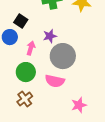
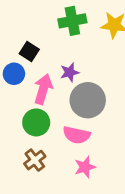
pink arrow: (31, 48) -> (43, 89), size x1.5
pink star: (79, 105) -> (85, 167), moved

